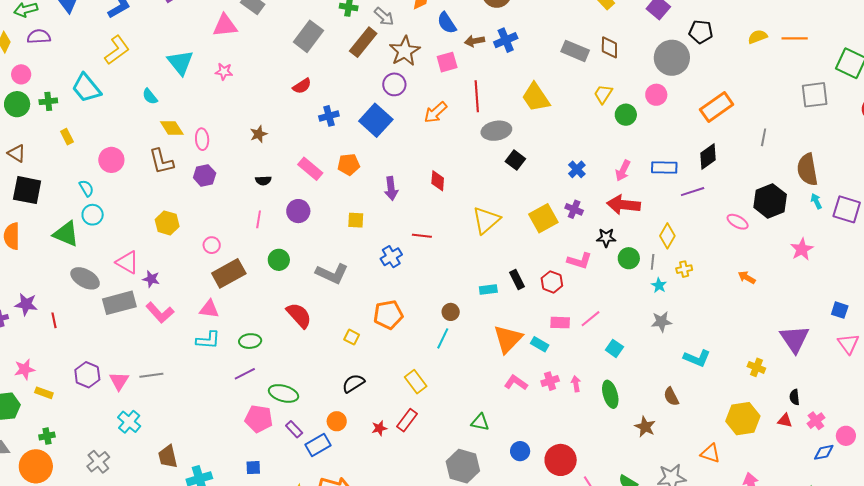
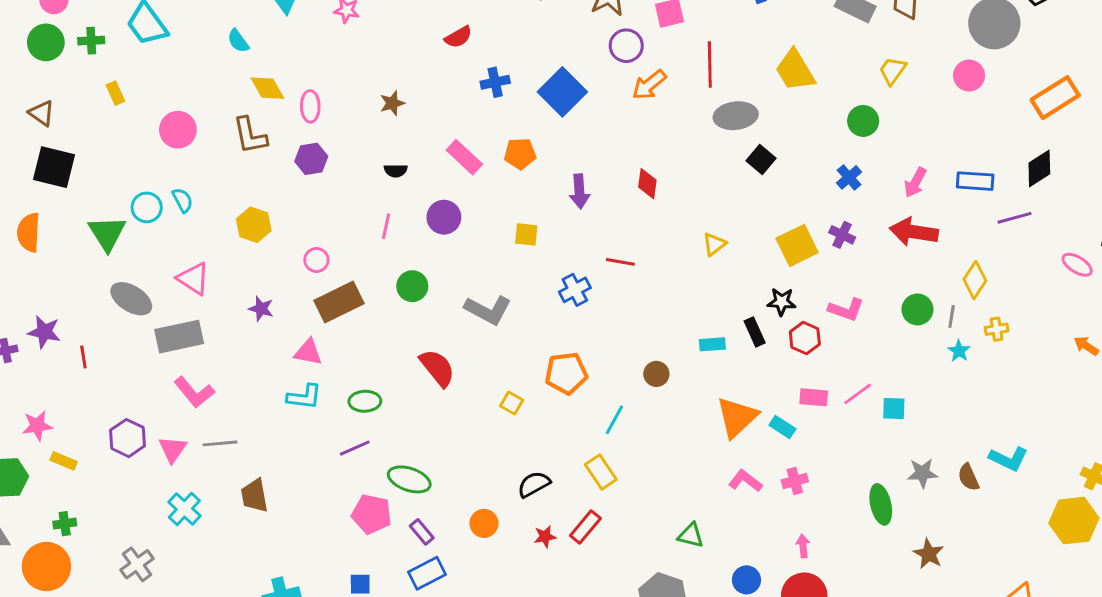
purple circle: (394, 84) -> (626, 46), moved
green circle: (626, 115) -> (863, 121), moved
cyan semicircle: (86, 188) -> (182, 200), moved
yellow triangle: (486, 220) -> (714, 244), size x0.6
green triangle: (66, 234) -> (107, 233), turned 32
black star: (606, 238) -> (782, 302), moved
purple star: (151, 279) -> (261, 309), moved
pink L-shape: (160, 313) -> (194, 392), moved
gray star: (661, 322) -> (922, 473), moved
cyan line: (443, 338) -> (614, 420), moved
cyan square: (614, 348) -> (894, 408), moved, turned -36
black semicircle: (353, 383) -> (534, 484), moved
pink arrow: (576, 384) -> (803, 546), moved
brown semicircle: (671, 397) -> (968, 477), moved
yellow hexagon: (743, 419) -> (1074, 521), moved
blue rectangle: (318, 445) -> (427, 573), moved
brown trapezoid: (168, 457) -> (254, 496), moved

